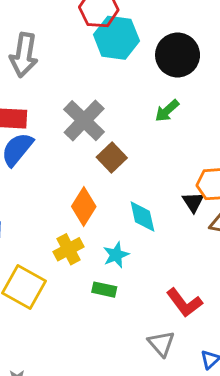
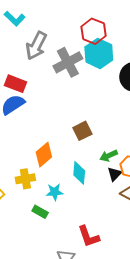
green arrow: (167, 111) -> (109, 156), moved
gray cross: (84, 121) -> (68, 62), moved
brown square: (112, 157) -> (82, 131), moved

